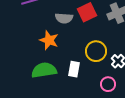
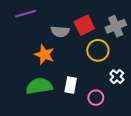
yellow circle: (96, 51) -> (98, 50), moved
pink circle: (108, 84) -> (96, 98), moved

